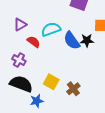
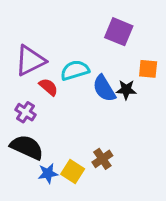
purple triangle: (20, 24) -> (30, 61), size x1.6
yellow square: (51, 82) -> (73, 171), moved

